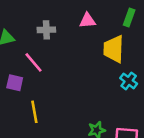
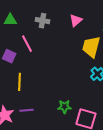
pink triangle: (87, 21) -> (76, 20), turned -48

